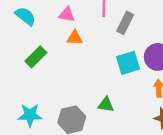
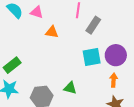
pink triangle: (67, 14) -> (37, 12), moved
green rectangle: (36, 57) -> (12, 65), moved

